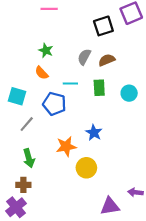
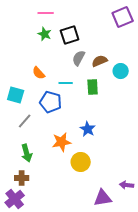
black square: (103, 26) -> (70, 35), moved
green star: (46, 50) -> (45, 34), moved
cyan circle: (129, 93) -> (121, 71), moved

